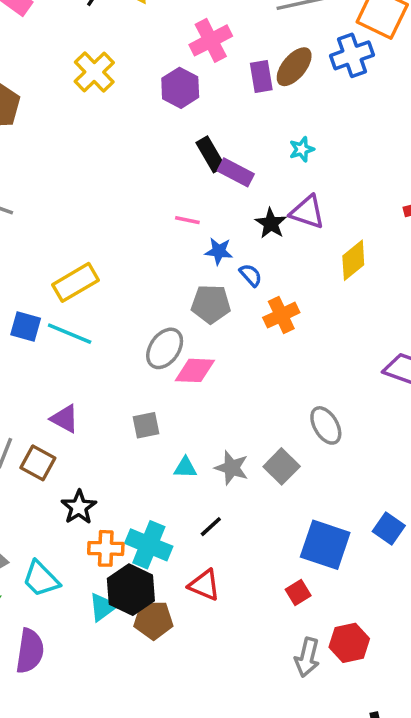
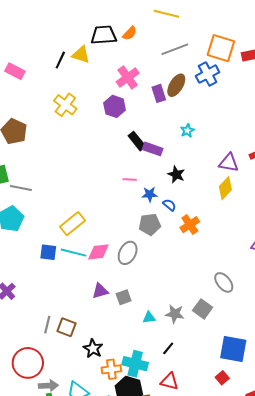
purple triangle: (307, 212) -> (229, 163), moved
pink diamond: (195, 370) -> (98, 252), moved
purple triangle: (65, 419) -> (100, 291), moved, turned -36

